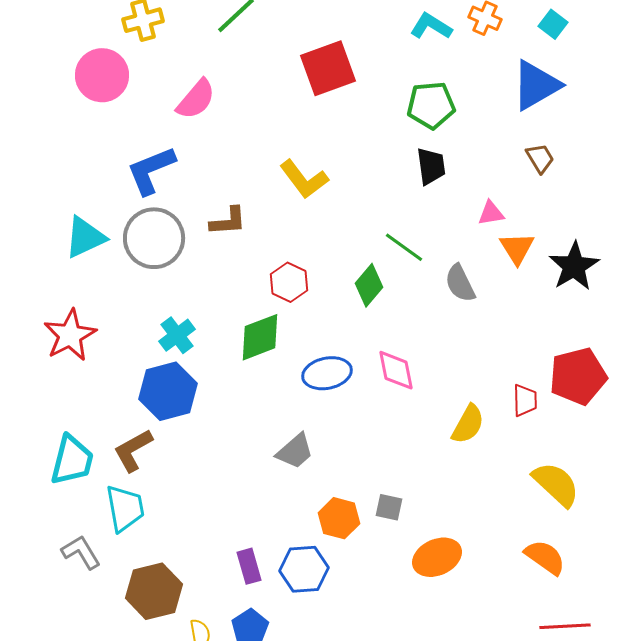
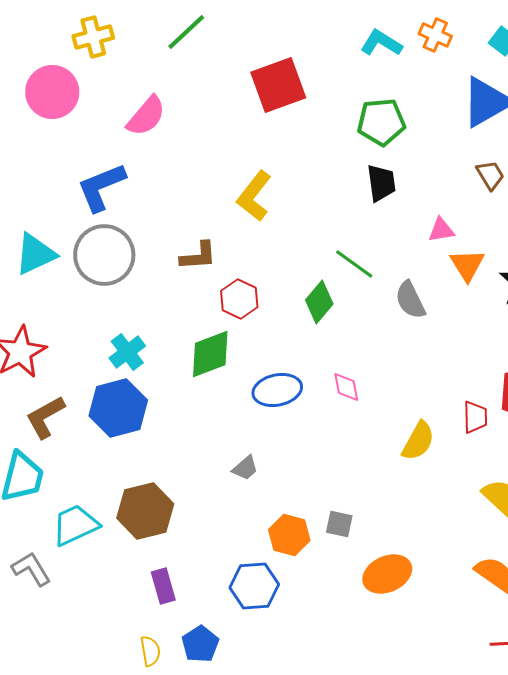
yellow L-shape: (304, 179) -> (254, 196), turned 75
brown L-shape: (228, 221) -> (198, 256), moved
pink diamond: (396, 370) -> (346, 387), size x0.7
brown L-shape: (133, 450) -> (45, 417), moved
gray trapezoid: (295, 451) -> (245, 468), size x0.7
cyan trapezoid: (125, 508) -> (75, 525), turned -105
purple rectangle: (249, 566) -> (163, 586), moved
brown hexagon: (154, 591) -> (145, 511), moved

